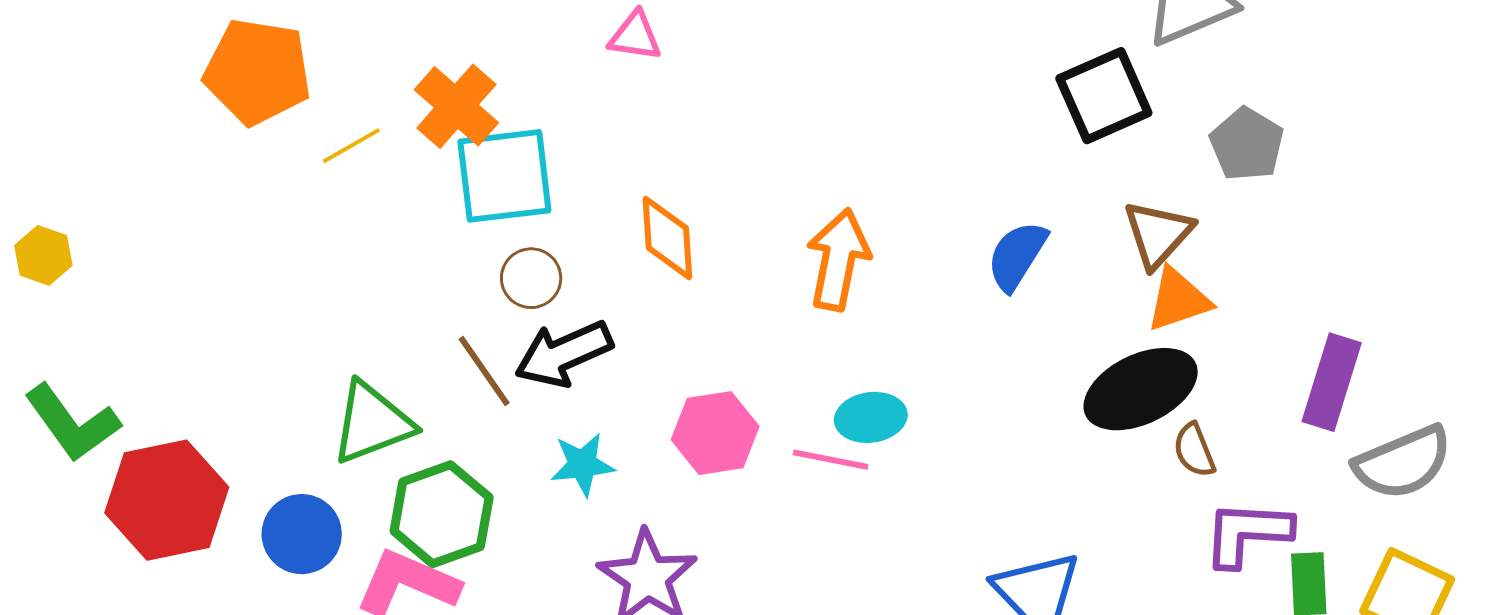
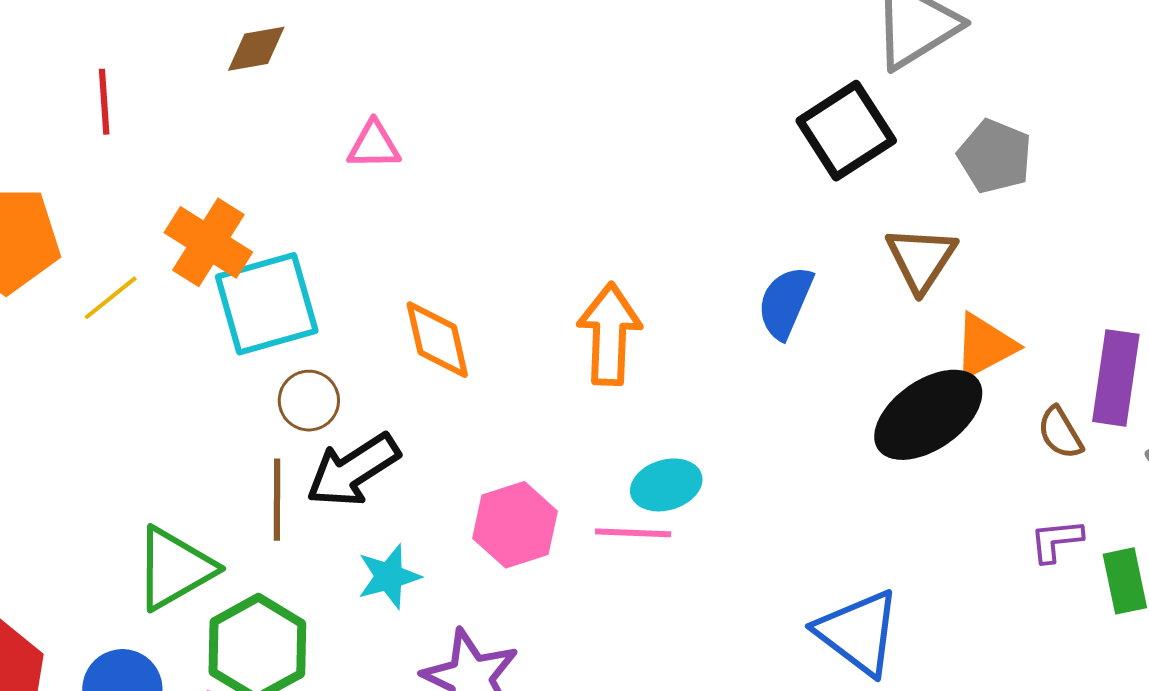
orange triangle: (1178, 300) -> (985, 346), moved
brown line: (484, 371) -> (277, 500), turned 44
brown semicircle: (1194, 450) -> (1060, 433), moved
purple L-shape: (1247, 533) -> (1056, 541), size x0.6

